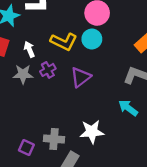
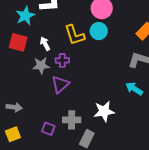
yellow L-shape: (64, 42) -> (74, 35), turned 50
purple cross: (48, 70) -> (62, 60), turned 32
purple triangle: (81, 77) -> (60, 84), moved

